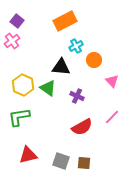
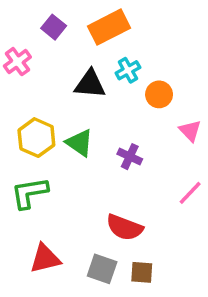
purple square: (17, 21) -> (54, 27), moved
black triangle: (61, 67) -> (90, 84), moved
red semicircle: (82, 127) -> (124, 227), moved, turned 50

